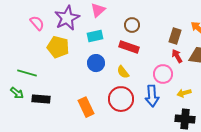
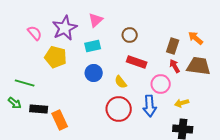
red rectangle: (129, 47) -> (137, 62), moved
orange rectangle: (86, 107) -> (60, 120), moved

